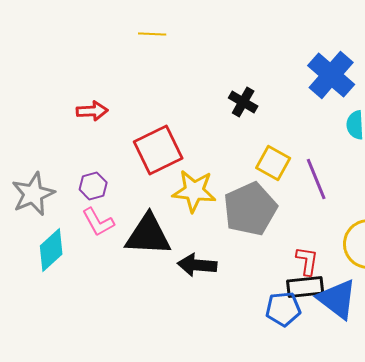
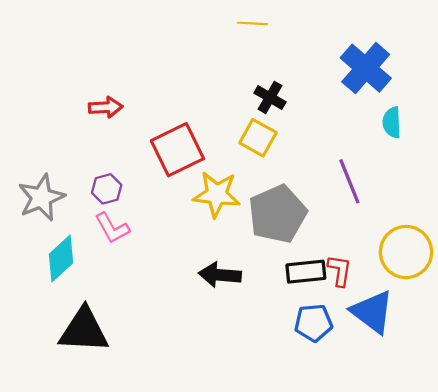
yellow line: (152, 34) -> (253, 23), moved
yellow square: (273, 163) -> (258, 138), moved
black triangle: (148, 235) -> (84, 330), moved
black rectangle: (305, 287) -> (306, 272), moved

